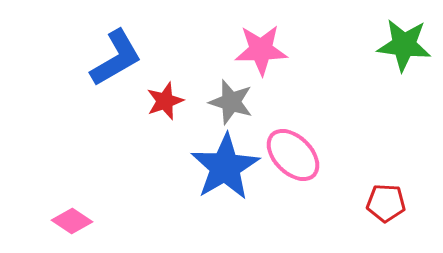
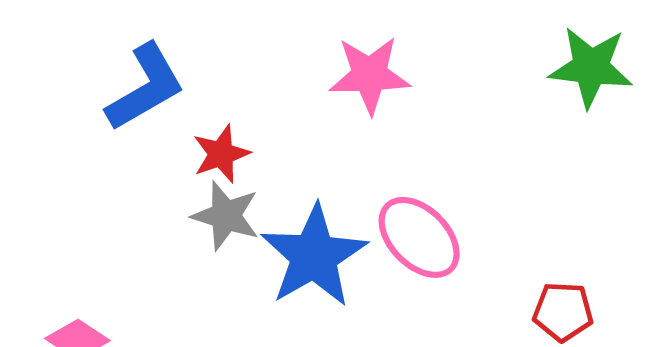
gray star: (231, 102) -> (226, 216), moved

